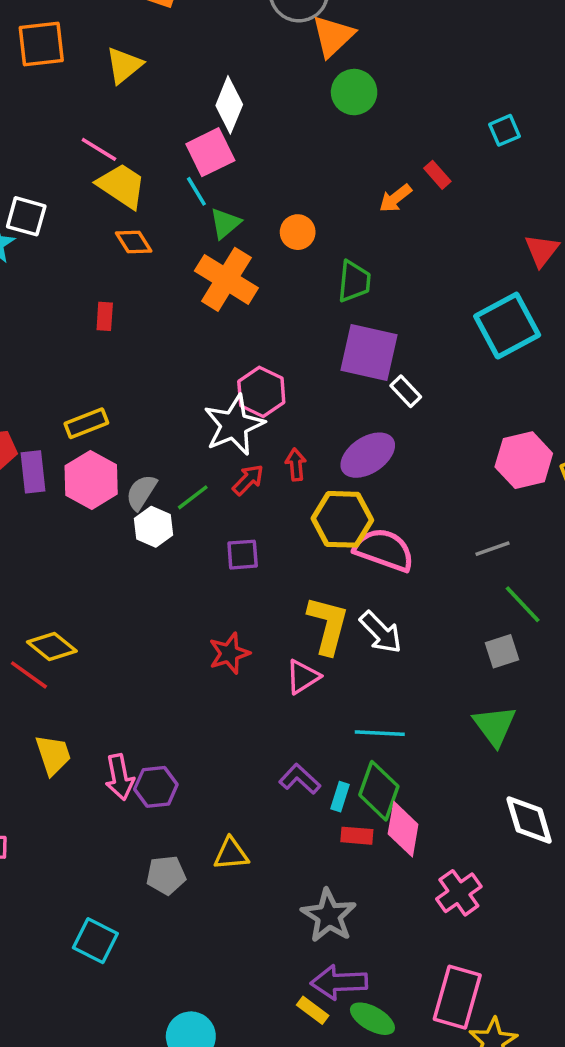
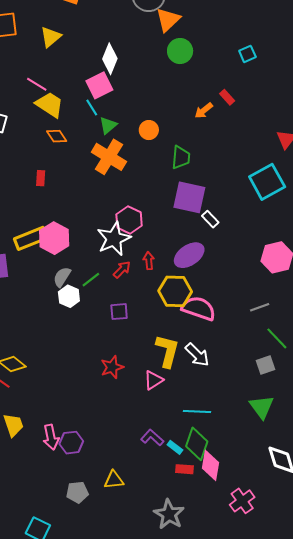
cyan square: (504, 130) -> (247, 54), moved
yellow rectangle: (86, 423) -> (31, 238), size x1.4
pink hexagon: (91, 480) -> (54, 238), moved
cyan rectangle: (340, 797) -> (175, 447), turned -70

